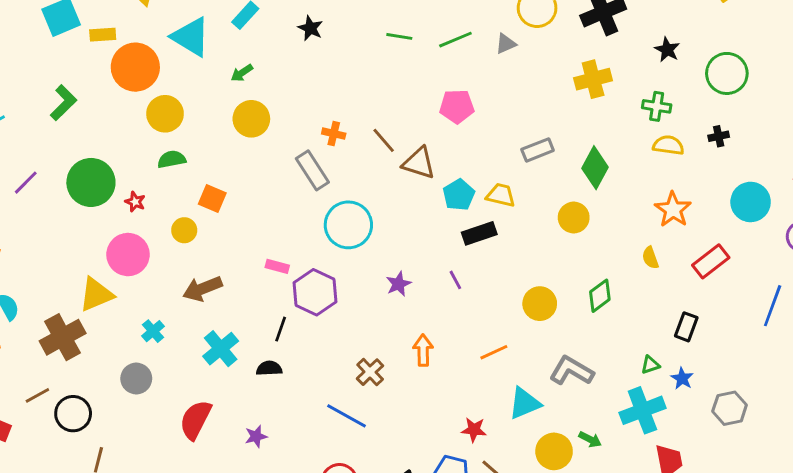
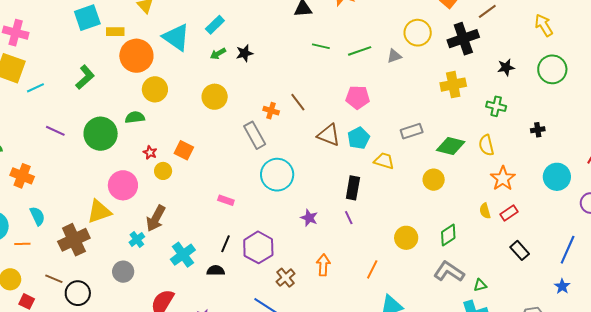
black star: (310, 28) -> (244, 53), moved, turned 30
black star: (667, 50) -> (506, 67), turned 30
green arrow: (242, 73) -> (218, 54), moved
green circle: (727, 73) -> (552, 69), moved
brown line: (384, 140) -> (298, 102), moved
yellow semicircle: (668, 145) -> (486, 145), moved, turned -115
green semicircle: (172, 159) -> (135, 117), moved
green diamond: (595, 168) -> (451, 146), turned 72
purple line: (26, 183) -> (55, 131), turned 66
cyan pentagon: (459, 195) -> (359, 138), moved
red star: (135, 202) -> (150, 152), moved
black rectangle: (479, 233) -> (353, 188), moved, turned -65
red rectangle: (711, 261) -> (509, 213), moved, size x0.7
purple star: (398, 284) -> (309, 218), turned -30
brown arrow: (202, 289) -> (156, 218), moved, turned -44
purple hexagon: (315, 292) -> (258, 247), moved
black rectangle: (686, 327) -> (520, 250), moved, turned -66
orange line: (494, 352) -> (372, 269), turned -42
gray L-shape: (571, 371) -> (449, 272), moved
blue star: (682, 378) -> (562, 286), moved
brown line: (37, 395) -> (54, 279), turned 48

